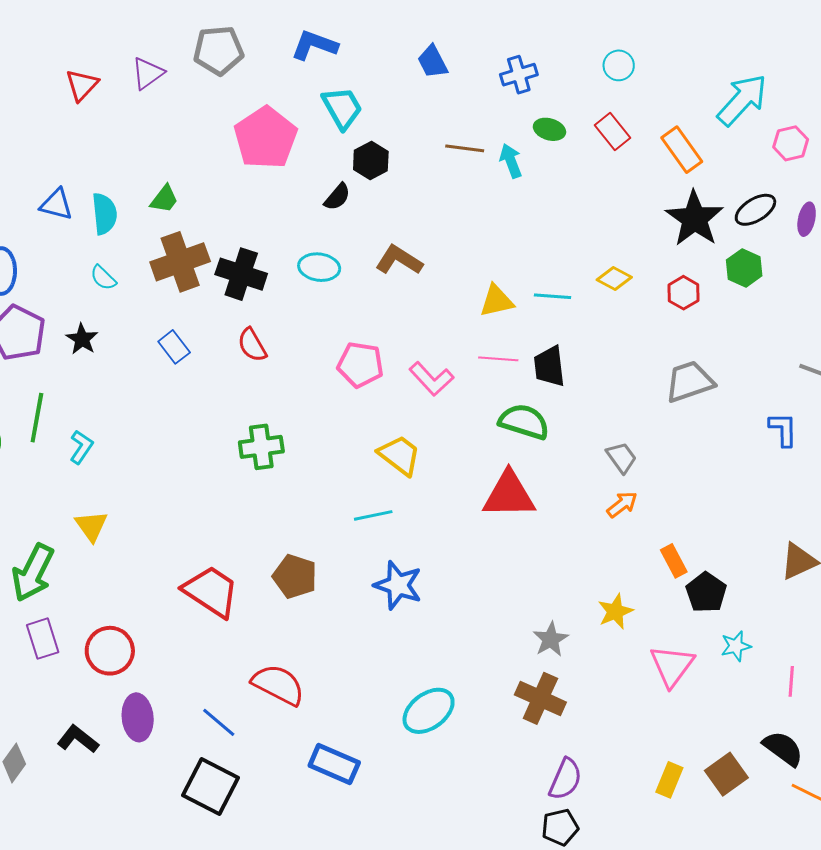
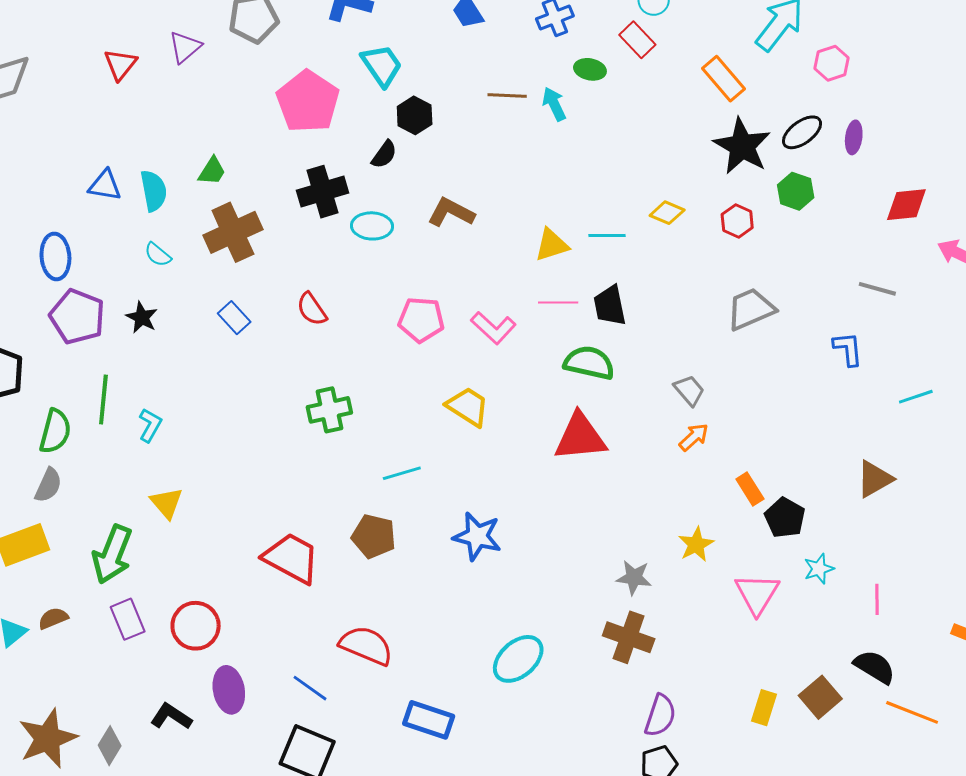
red rectangle: (612, 132) -> (637, 40), moved
black cross: (241, 274) -> (322, 192), moved, turned -30
cyan line: (373, 515) -> (402, 473), moved
gray star: (551, 639) -> (634, 577), turned -30

